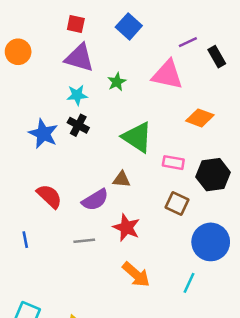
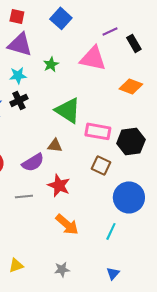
orange diamond: (200, 118) -> (131, 86), moved
black cross: (78, 125) -> (19, 100), turned 36
pink rectangle: (173, 163) -> (98, 131), size x1.4

